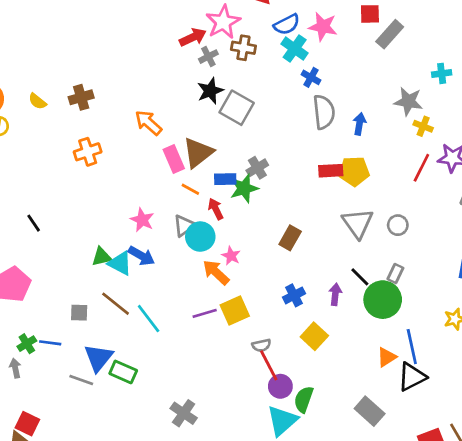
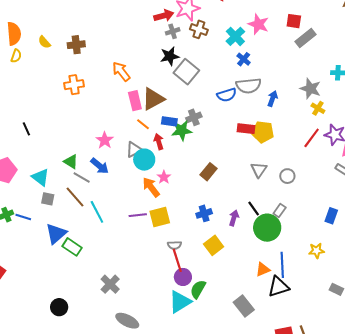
blue semicircle: (287, 24) -> (227, 95), moved
gray semicircle: (324, 112) -> (249, 86), turned 80
gray triangle: (358, 223) -> (259, 170), size x0.7
green triangle: (101, 257) -> (71, 162), turned 35
cyan triangle: (120, 263) -> (40, 177), moved
gray line: (81, 380) -> (82, 178), moved

